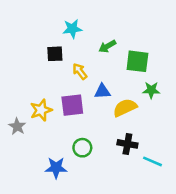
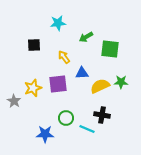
black square: (55, 54) -> (34, 45), moved
green star: (151, 90) -> (121, 82), moved
cyan line: (152, 161) -> (87, 129), moved

